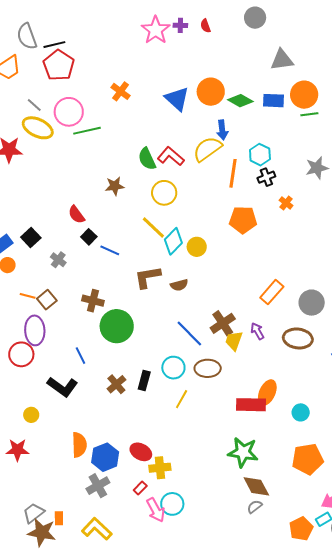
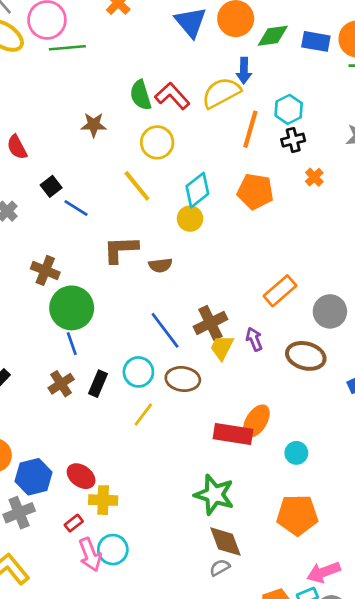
green diamond: (240, 101) -> (273, 36), turned -45
red semicircle: (76, 215) -> (17, 147), moved
cyan diamond: (173, 241) -> (197, 190), moved
blue line: (80, 356) -> (72, 344), moved

